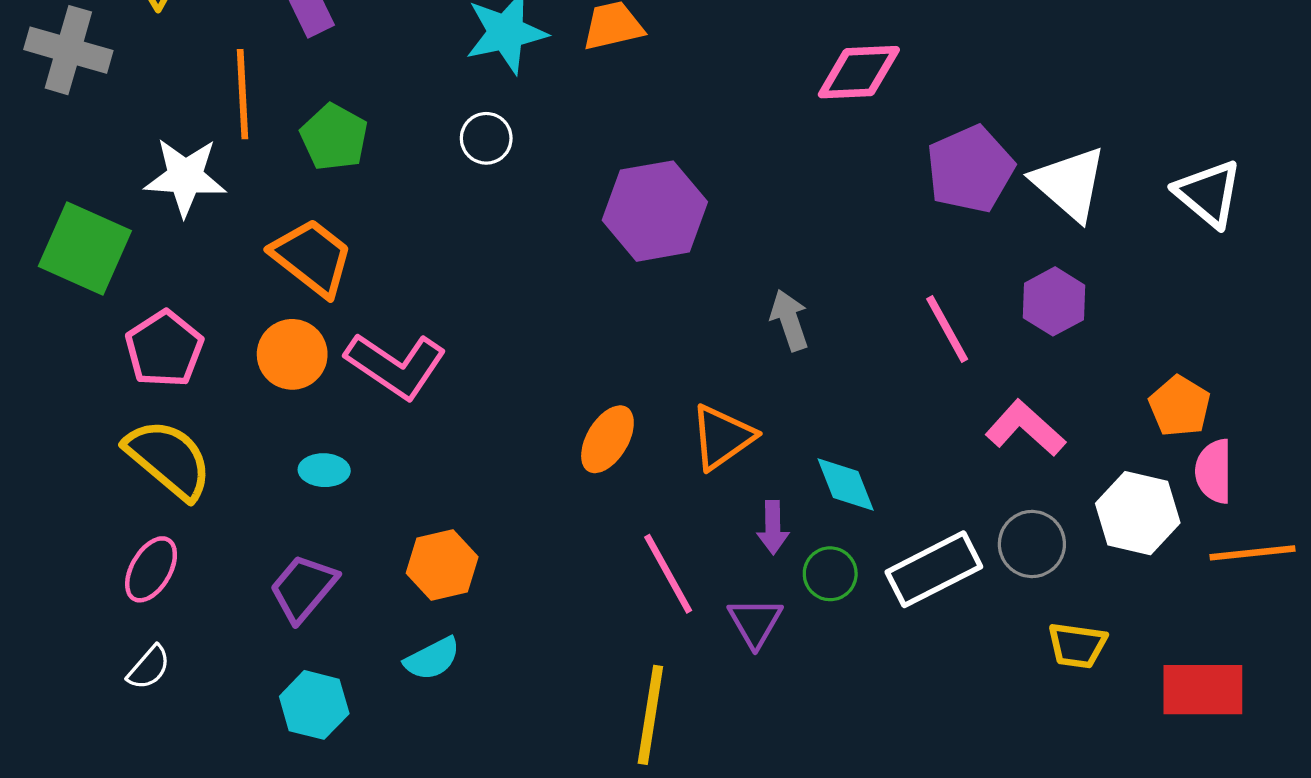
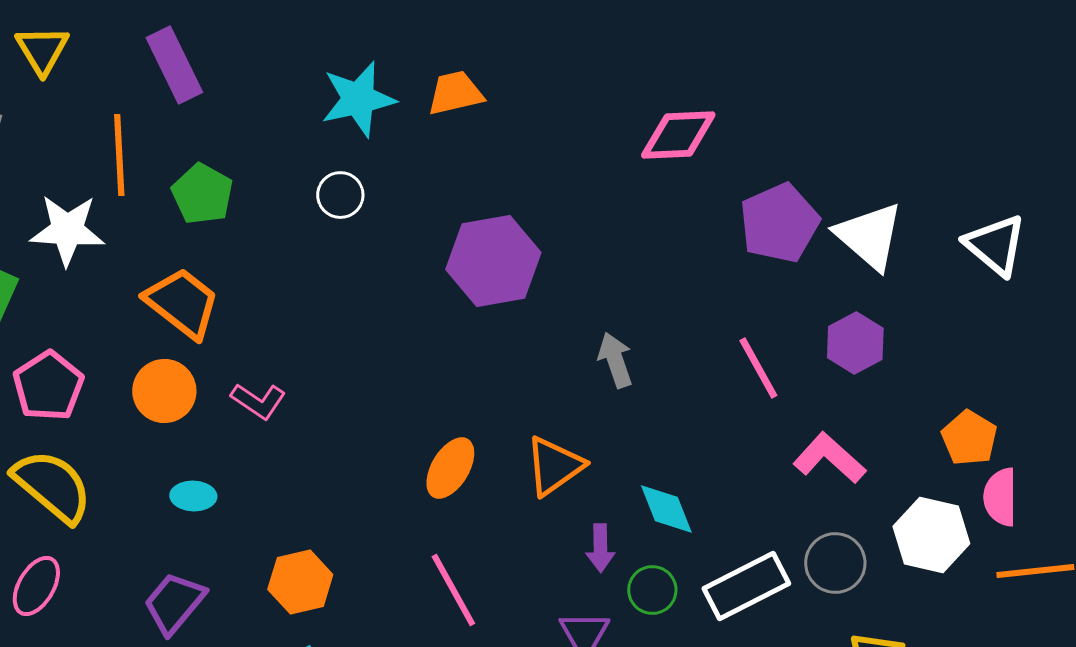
pink L-shape: (396, 365) -> (258, 401), size x0.6
pink line: (668, 574) -> (453, 590), moved

